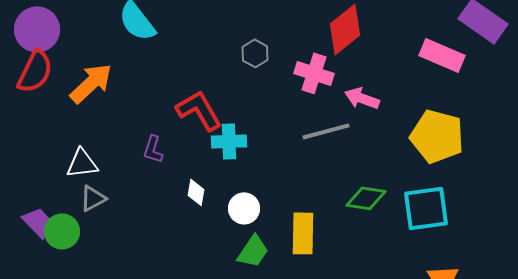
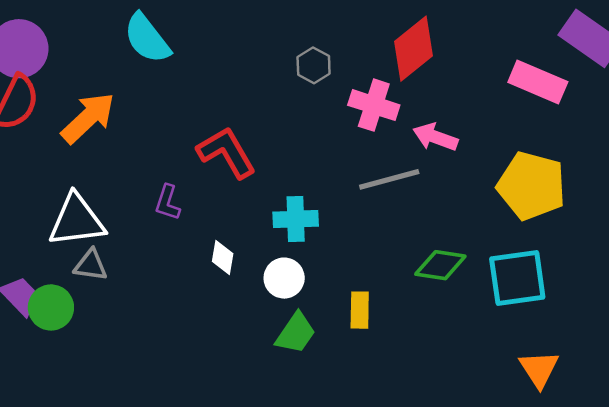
gray hexagon: (255, 53) -> (314, 65), moved
cyan cross: (229, 141) -> (296, 219), moved
white triangle: (82, 163) -> (77, 220), size x1.4
gray triangle: (93, 198) -> (91, 265), turned 36
yellow rectangle: (303, 233) -> (360, 310), size x0.7

